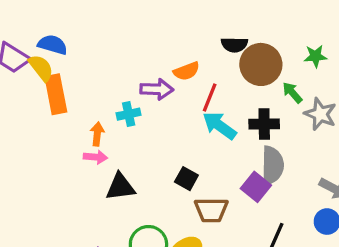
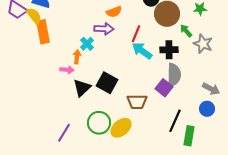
orange semicircle: (186, 71) -> (114, 12), moved
cyan cross: (129, 114) -> (87, 44), turned -32
orange arrow: (97, 134) -> (77, 57), moved
black square: (186, 179) -> (107, 83), moved, size x1.5
black triangle: (120, 187) -> (82, 88), turned -36

